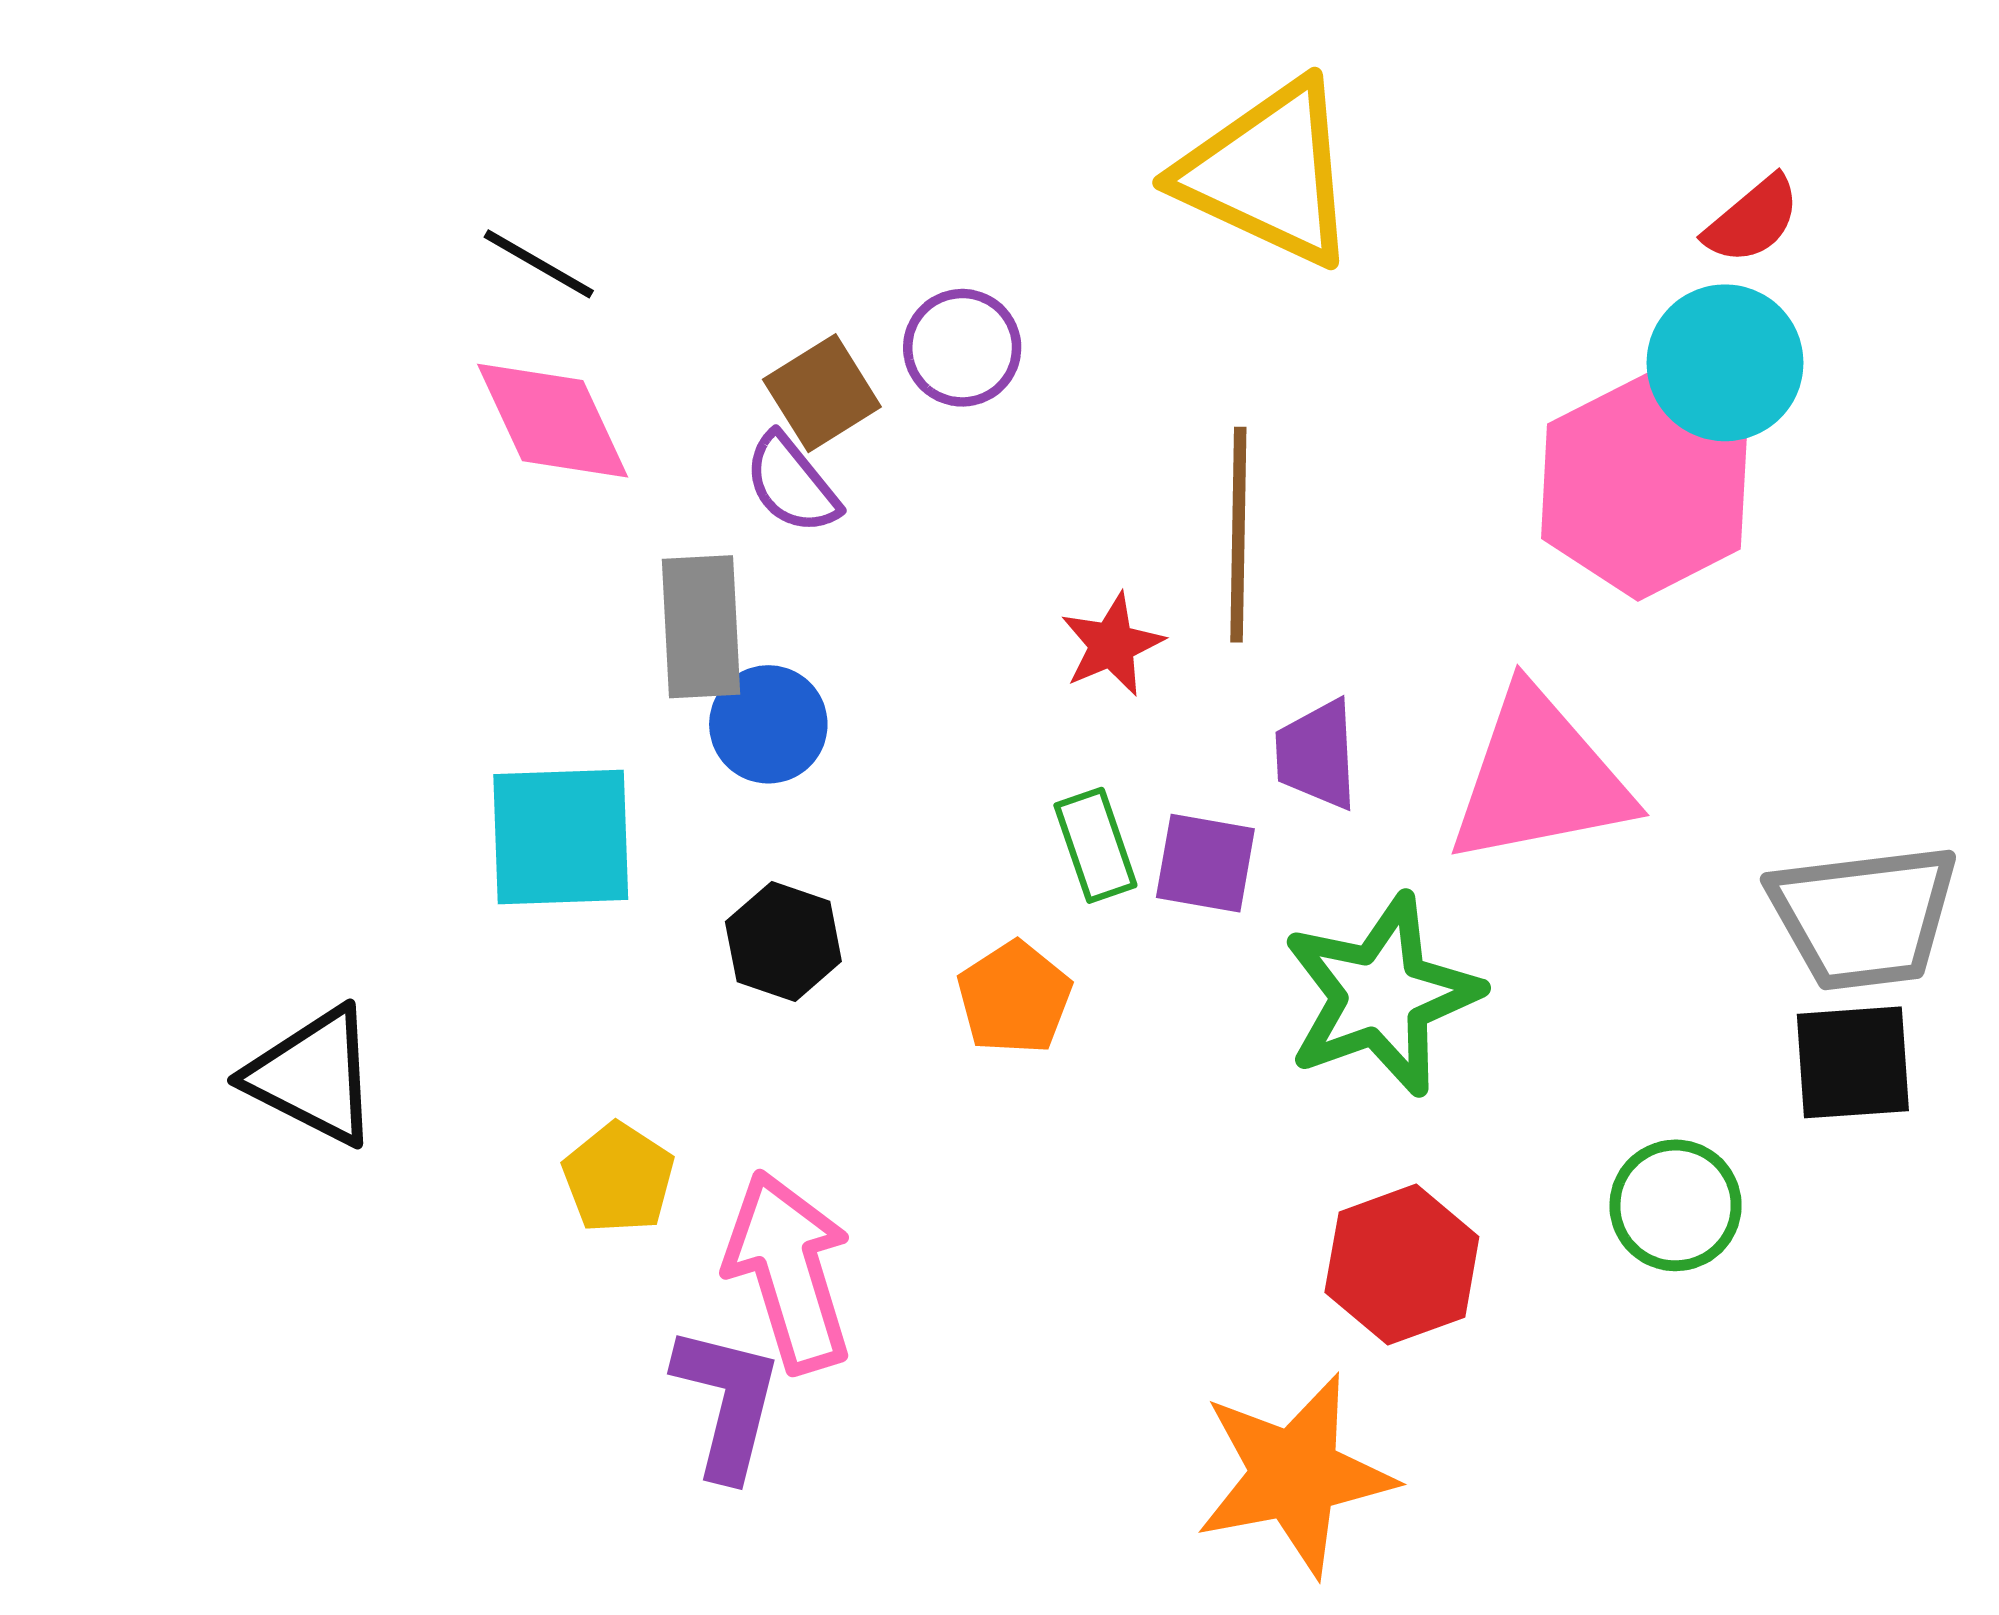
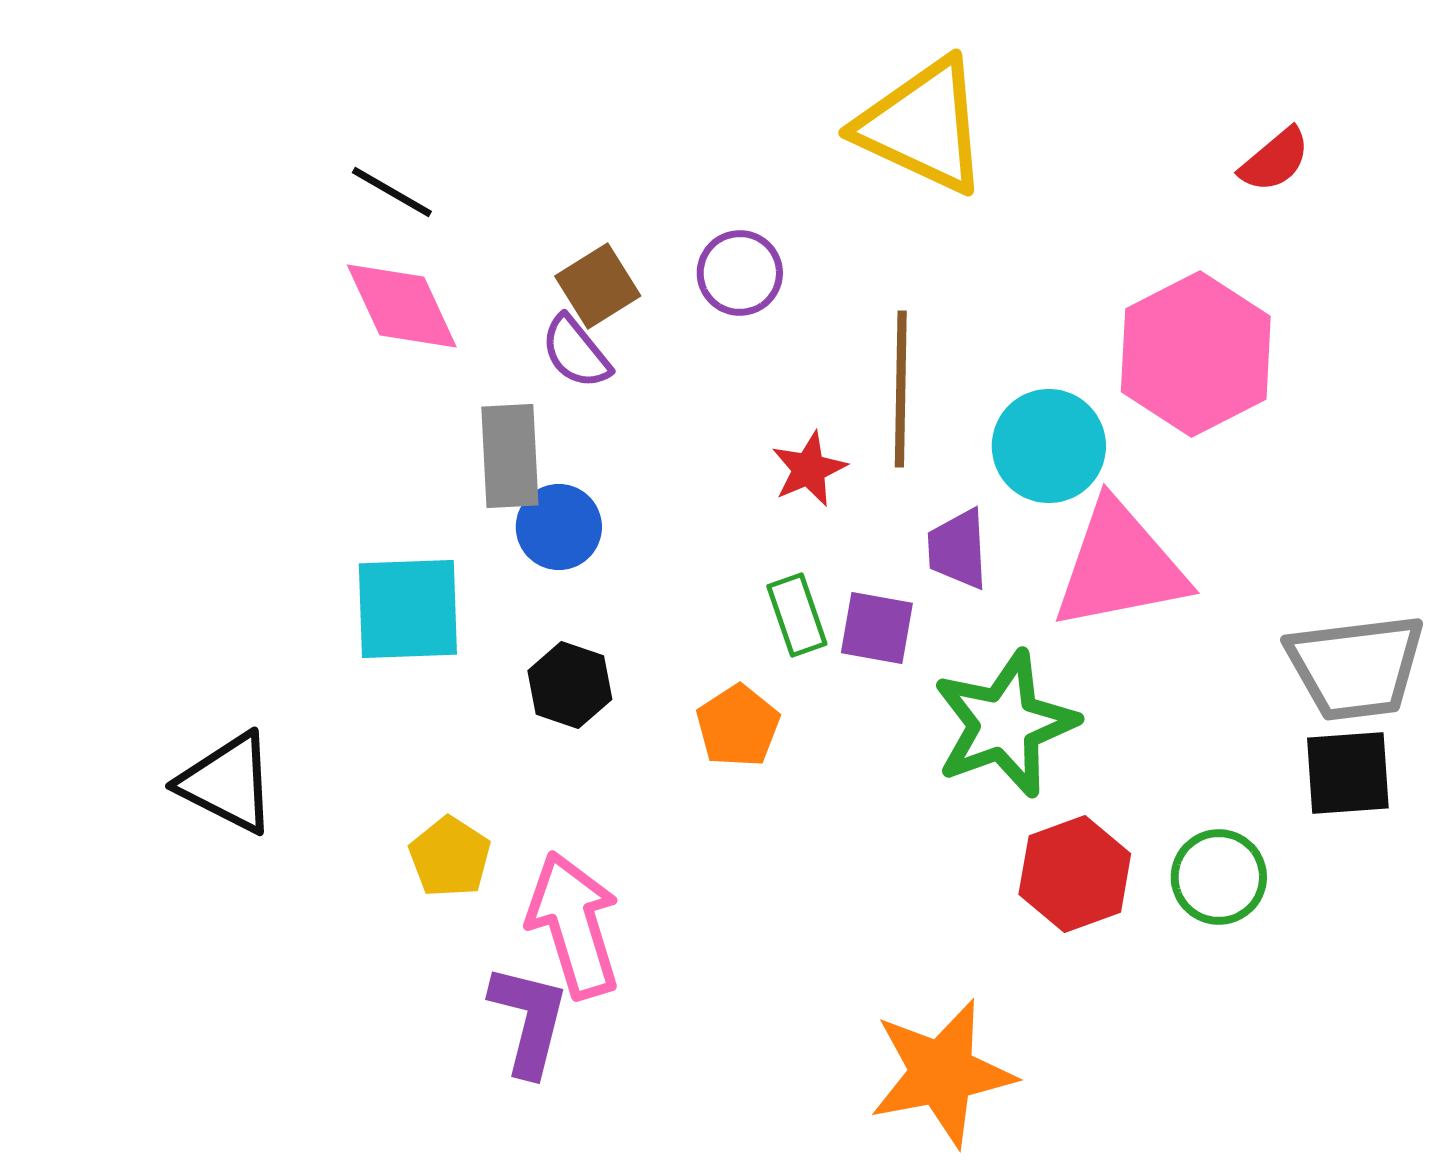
purple circle: (962, 348) -> (740, 273), moved
cyan circle: (1725, 363) -> (1049, 446), moved
red hexagon: (1402, 1265) -> (1075, 874), moved

